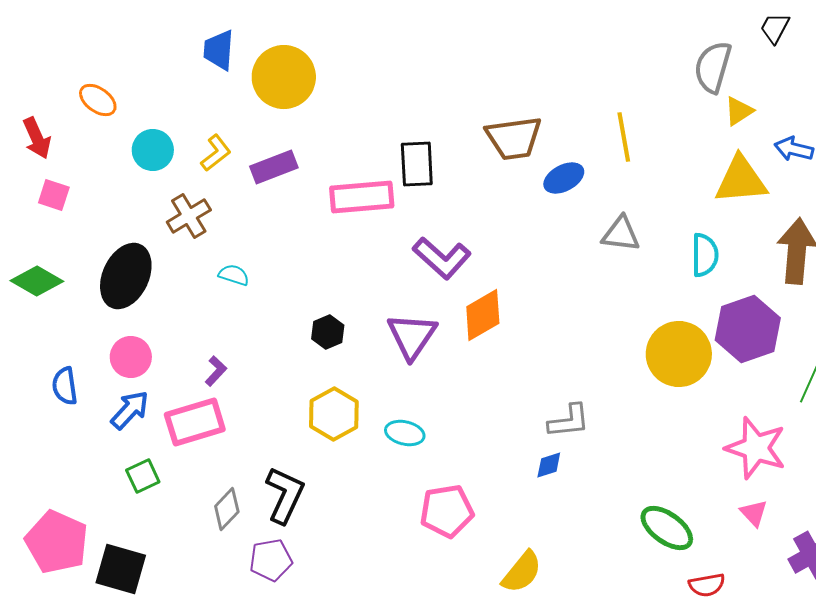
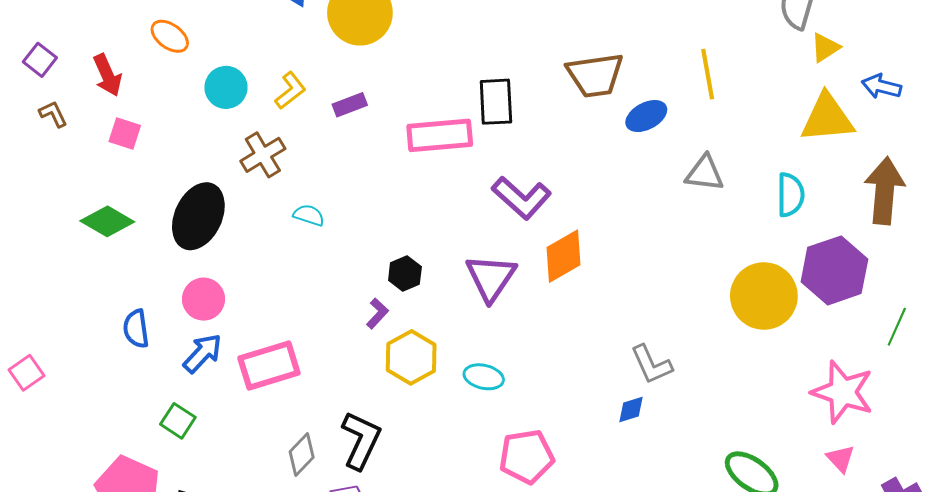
purple rectangle: (274, 167) -> (350, 105), size x0.7
purple L-shape: (216, 371) -> (377, 313), moved
gray L-shape: (569, 421) -> (651, 365), turned 72
green square: (143, 476) -> (178, 421), moved, turned -32

